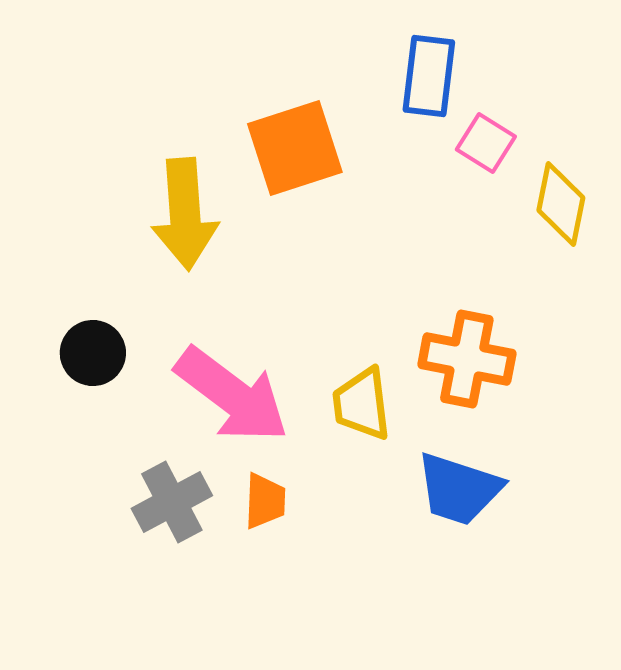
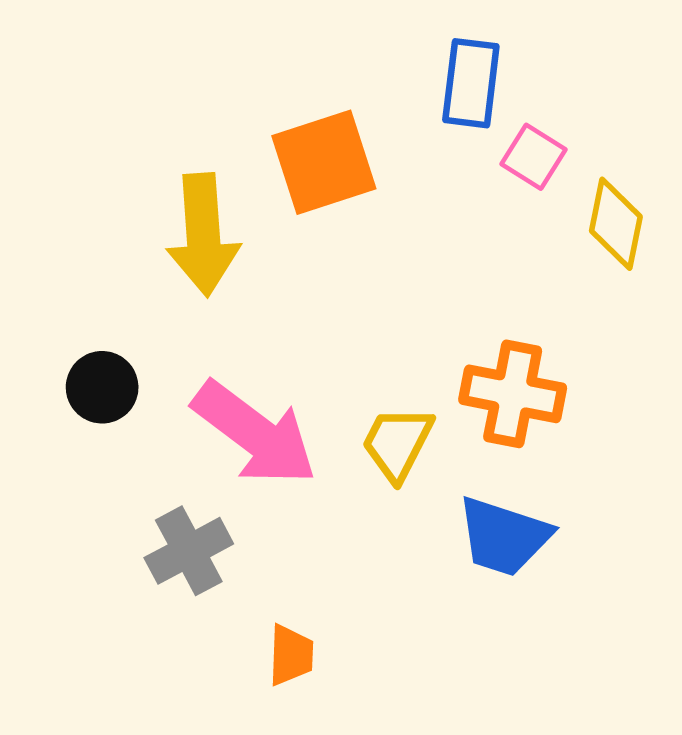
yellow trapezoid: (362, 404) -> (397, 443), turned 34
orange trapezoid: (265, 501) -> (291, 655), moved

